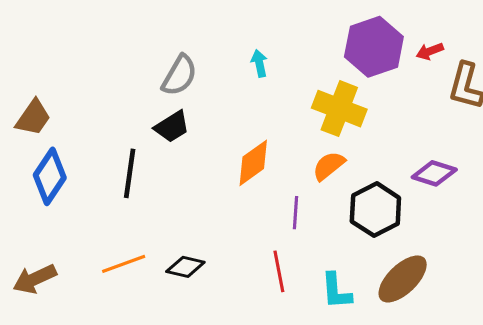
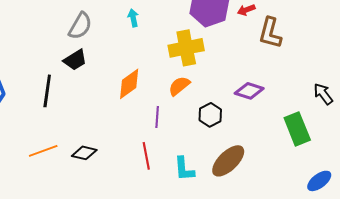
yellow cross: (339, 109) -> (186, 48), turned -32
black hexagon: (375, 210) -> (210, 115), size x0.7

